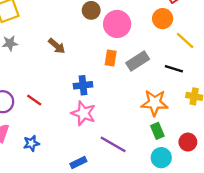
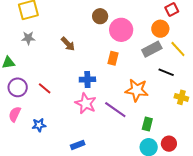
gray rectangle: (138, 61) -> (152, 49), moved
orange star: (155, 103) -> (137, 90), moved
green rectangle: (157, 131) -> (147, 124), turned 32
red circle: (188, 142) -> (169, 144), moved
purple line: (113, 144) -> (115, 110), moved

